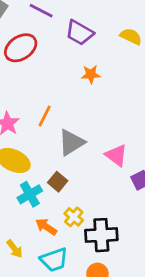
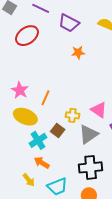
orange line: (45, 116) -> (45, 98), moved
gray triangle: (71, 142) -> (88, 134), moved
yellow cross: (74, 217) -> (72, 115), moved, turned -32
orange arrow: (46, 227) -> (42, 163), moved

